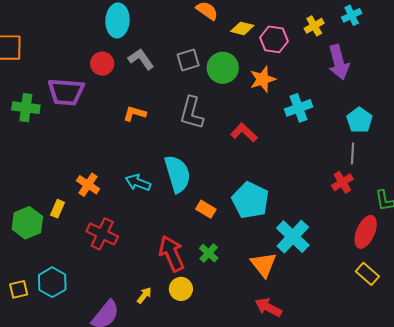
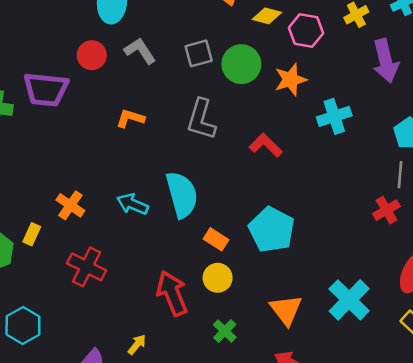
cyan cross: (293, 237) -> (349, 300), moved
green cross: (209, 253) -> (225, 331), moved
yellow circle: (181, 289) -> (218, 278), moved

